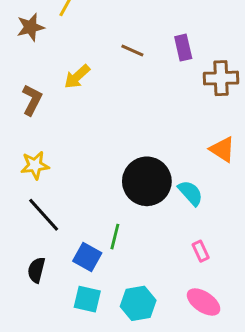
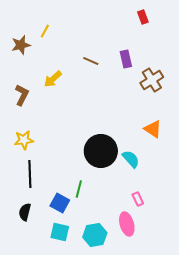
brown cross: (221, 78) -> (152, 80), turned -30
black line: (44, 215) -> (30, 174), turned 40
pink ellipse: (204, 302) -> (127, 224), moved, turned 40

